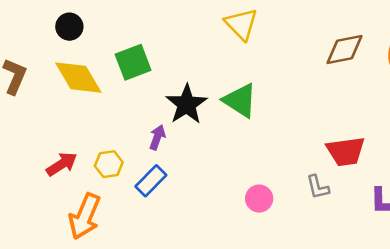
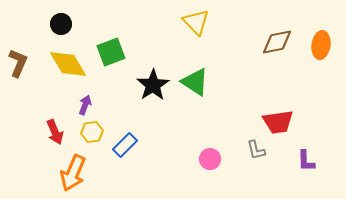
purple arrow: (157, 137) -> (85, 105), moved
red arrow: (62, 164) -> (55, 132), turned 100

